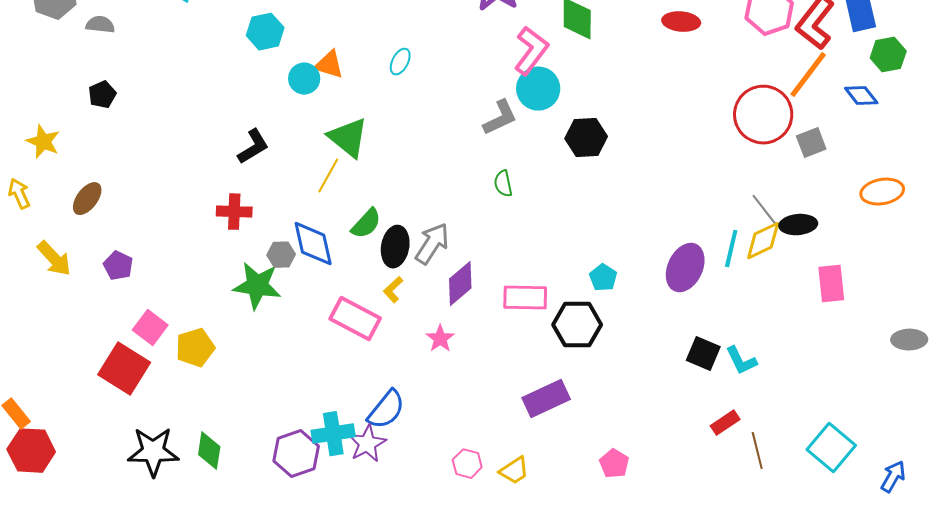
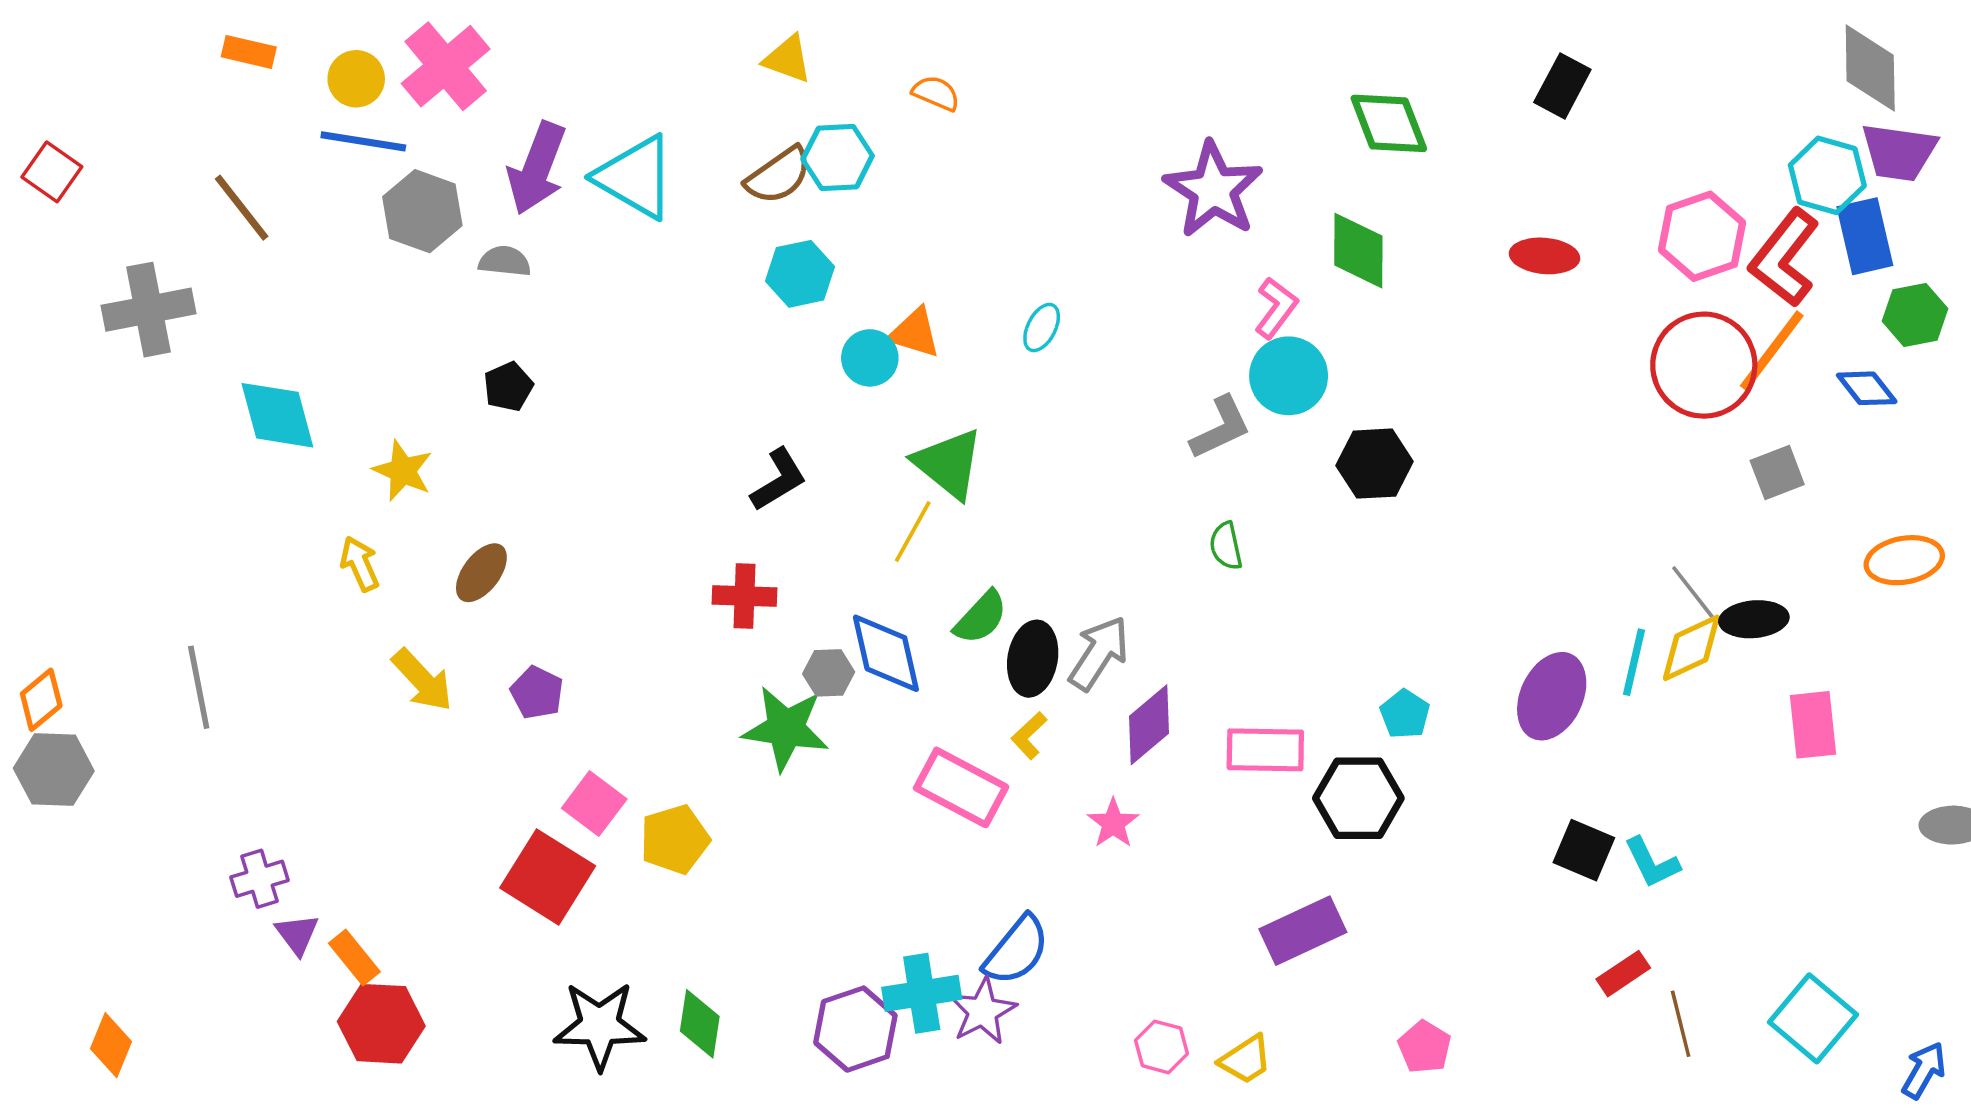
pink L-shape: (531, 51) -> (1276, 308), size x0.7
red circle: (763, 115) -> (1704, 365), moved

